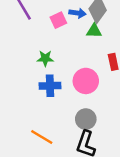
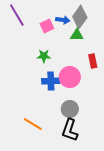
green star: (45, 58) -> (44, 56), moved
blue cross: (50, 86) -> (51, 81), moved

